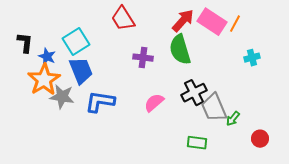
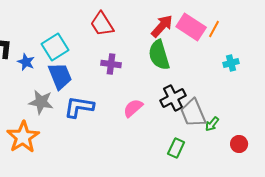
purple cross: (143, 58) -> (111, 64), moved
orange star: (44, 80) -> (23, 137), moved
green rectangle: (197, 143) -> (176, 148), turned -72

